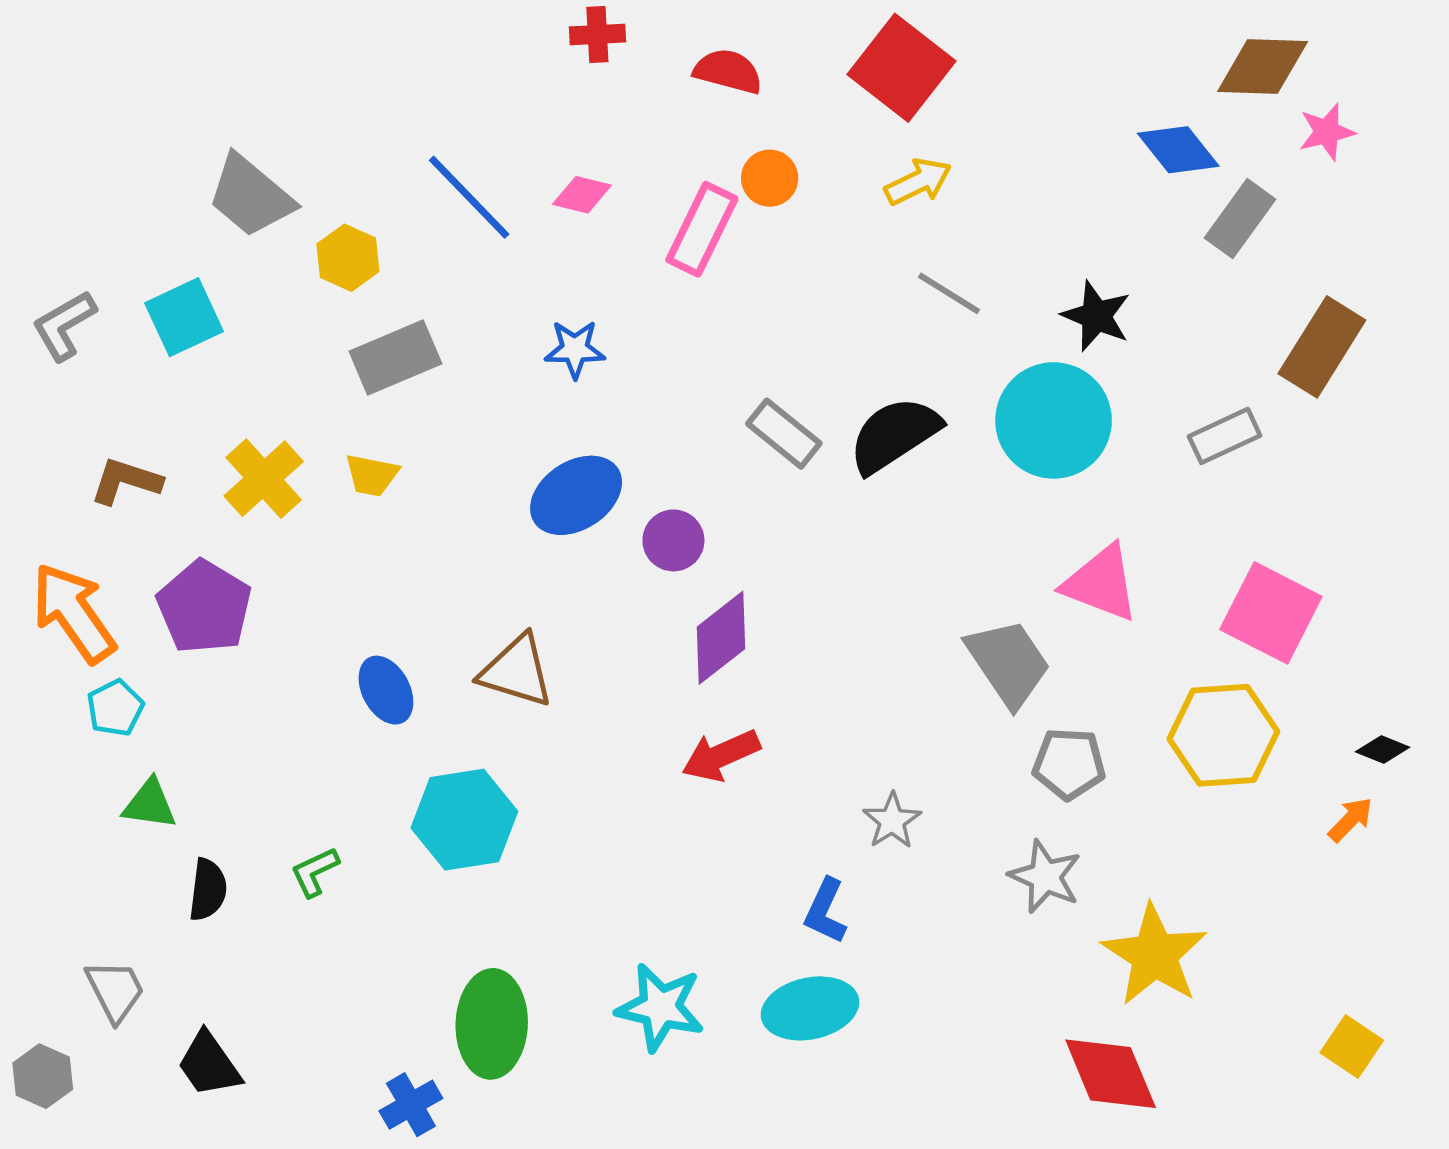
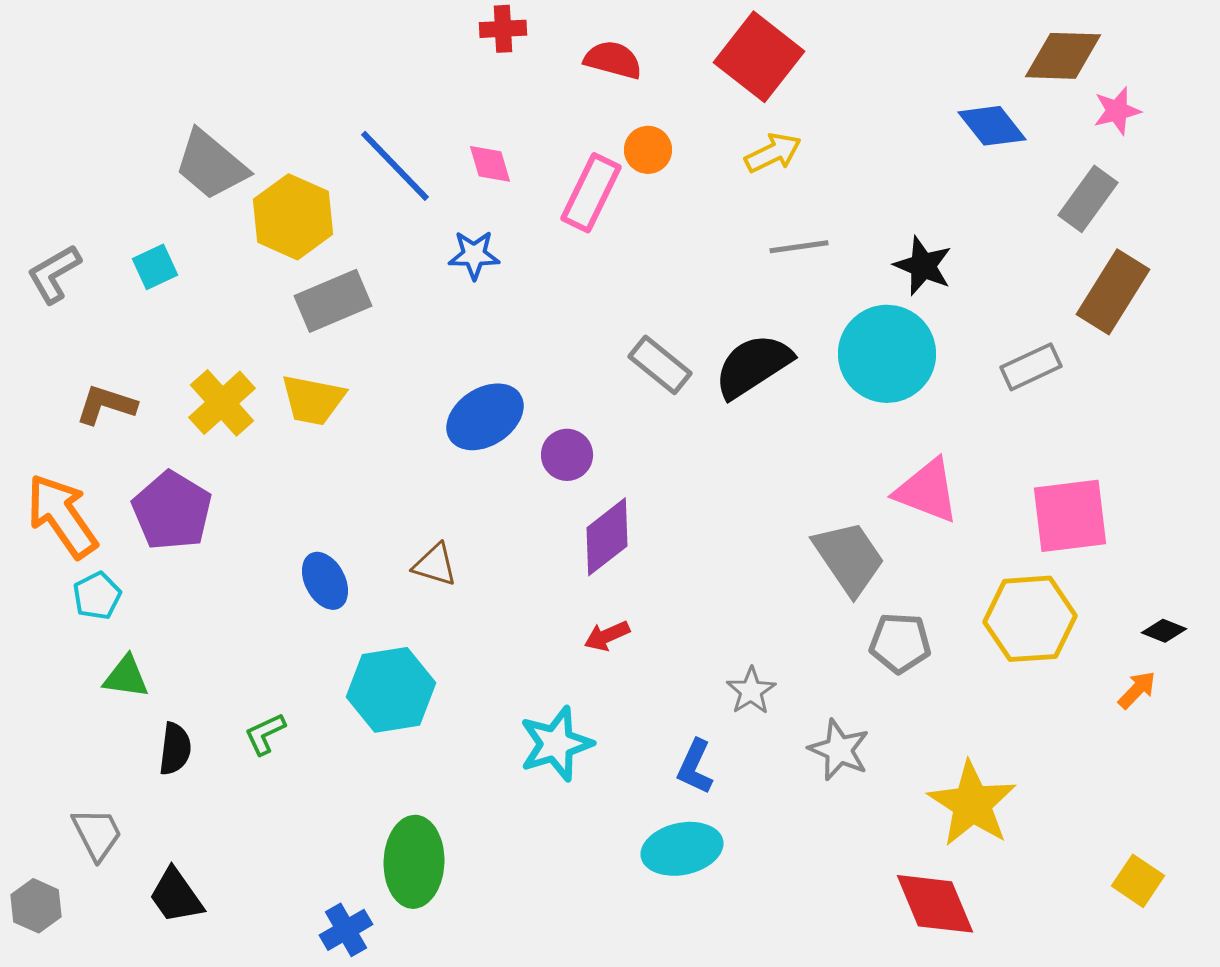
pink diamond: (582, 195) -> (490, 164), turned 60
gray rectangle: (1240, 219) -> (1088, 199), moved
yellow hexagon: (348, 258) -> (293, 217), size x1.5
gray line: (949, 293) -> (799, 247), turned -40
cyan square: (184, 317) -> (155, 267), size x0.7
blue star: (575, 349) -> (474, 255), moved
yellow trapezoid: (372, 475) -> (313, 400), size x1.4
pink square: (1271, 613) -> (1070, 516), turned -34
brown triangle: (517, 671) -> (435, 565), size x0.7
red arrow: (721, 755) -> (607, 636), size x0.7
gray star: (1045, 877) -> (839, 750), moved
cyan star: (660, 1007) -> (556, 744), moved, turned -30

